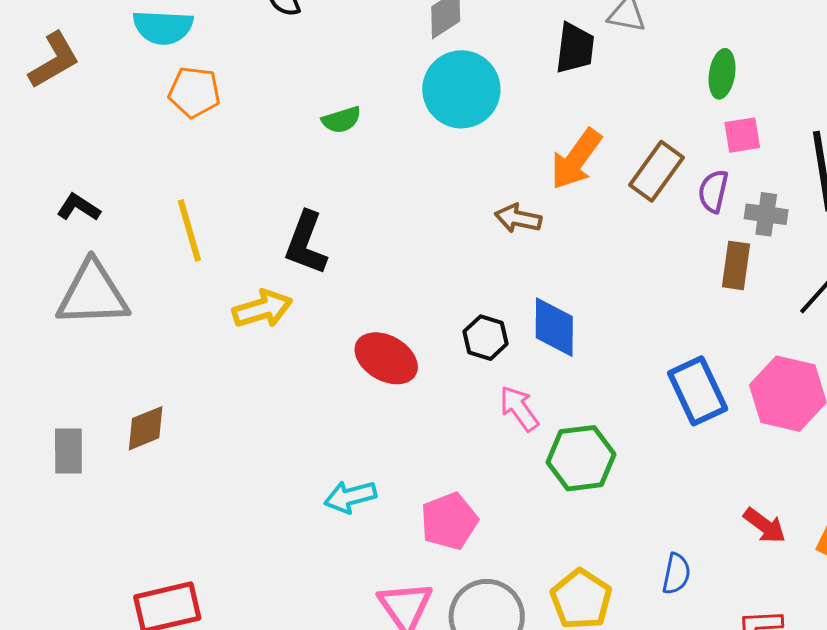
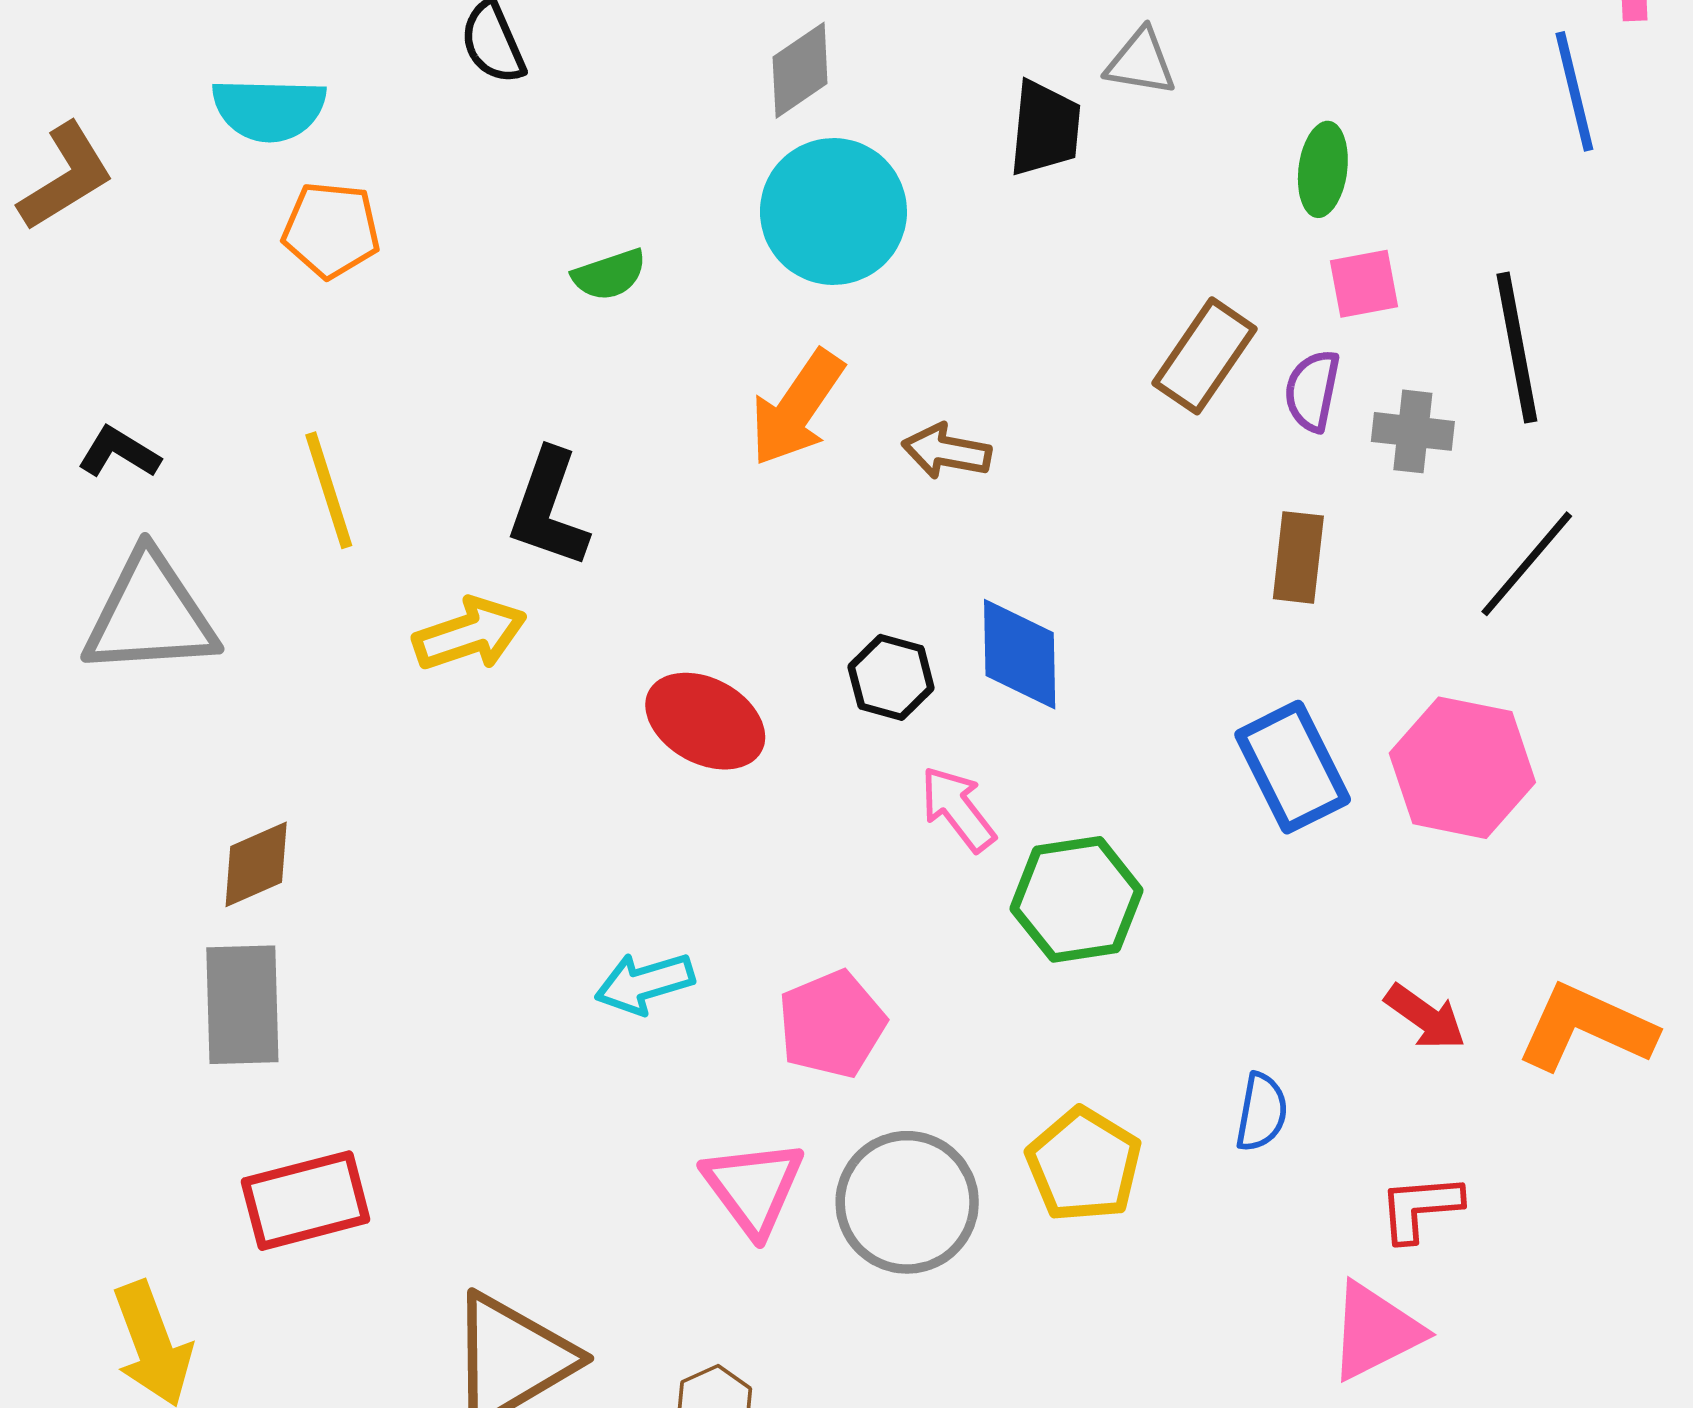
orange arrow: (576, 159) -> (797, 408), moved
brown rectangle: (736, 265) -> (1298, 557), moved
gray rectangle: (68, 451) -> (242, 1005), moved, size x1.4

